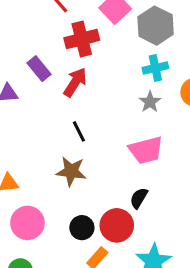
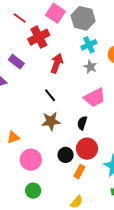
red arrow: (75, 82) -> (57, 63), moved
black semicircle: (139, 198) -> (82, 123), moved

